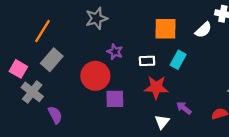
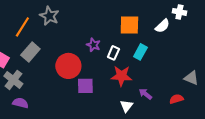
gray star: (97, 18) -> (49, 16), moved, turned -30
purple star: (115, 52) -> (93, 45), moved
white rectangle: (147, 61) -> (113, 53), turned -64
purple semicircle: (55, 115) -> (20, 103), moved, turned -49

